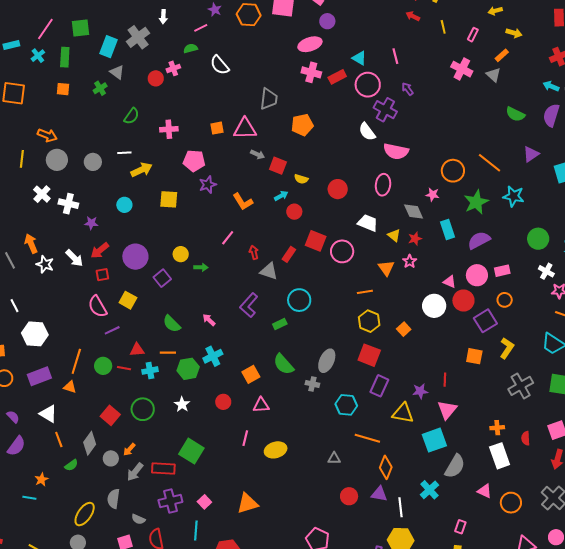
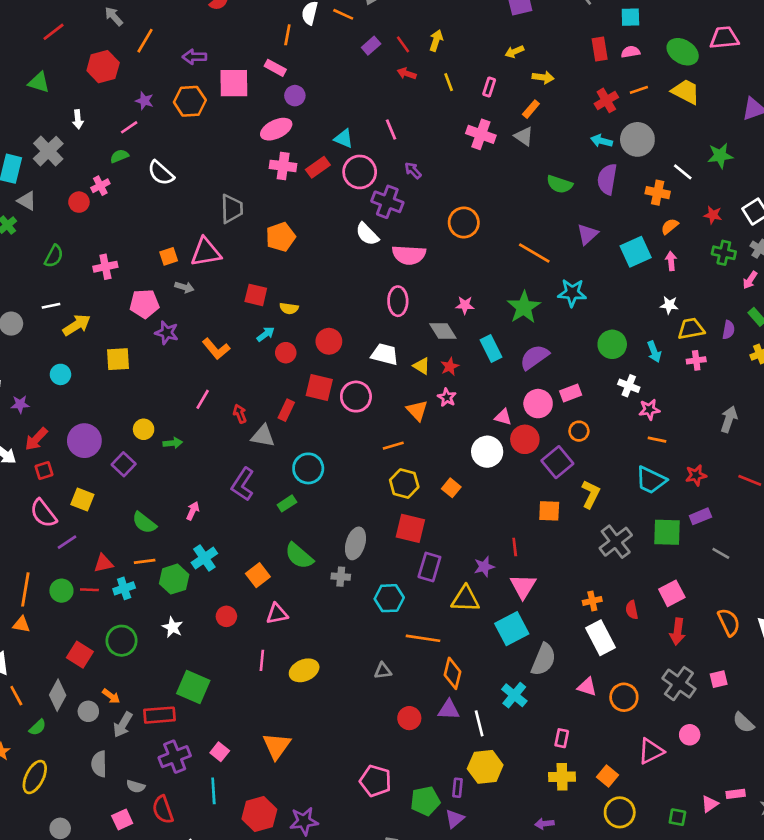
gray arrow: (258, 154) -> (184, 287), moved
orange circle: (453, 171) -> (464, 223), moved
purple star: (208, 185) -> (167, 333), turned -30
red circle: (338, 189) -> (329, 341), moved
pink arrow: (209, 320) -> (193, 511), turned 80
orange arrow: (129, 450) -> (111, 696), turned -88
orange triangle: (247, 503) -> (277, 746), turned -30
yellow ellipse: (85, 514) -> (35, 777), moved

